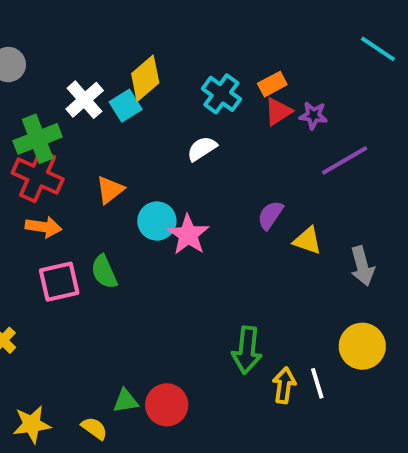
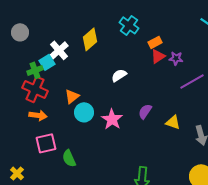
cyan cross: (221, 94) -> (129, 25), moved
cyan square: (126, 106) -> (47, 62), moved
green cross: (38, 139) -> (35, 70), size x0.7
purple semicircle: (270, 215) -> (145, 111), moved
cyan circle: (157, 221) -> (84, 112), moved
green semicircle: (104, 272) -> (69, 158), moved

